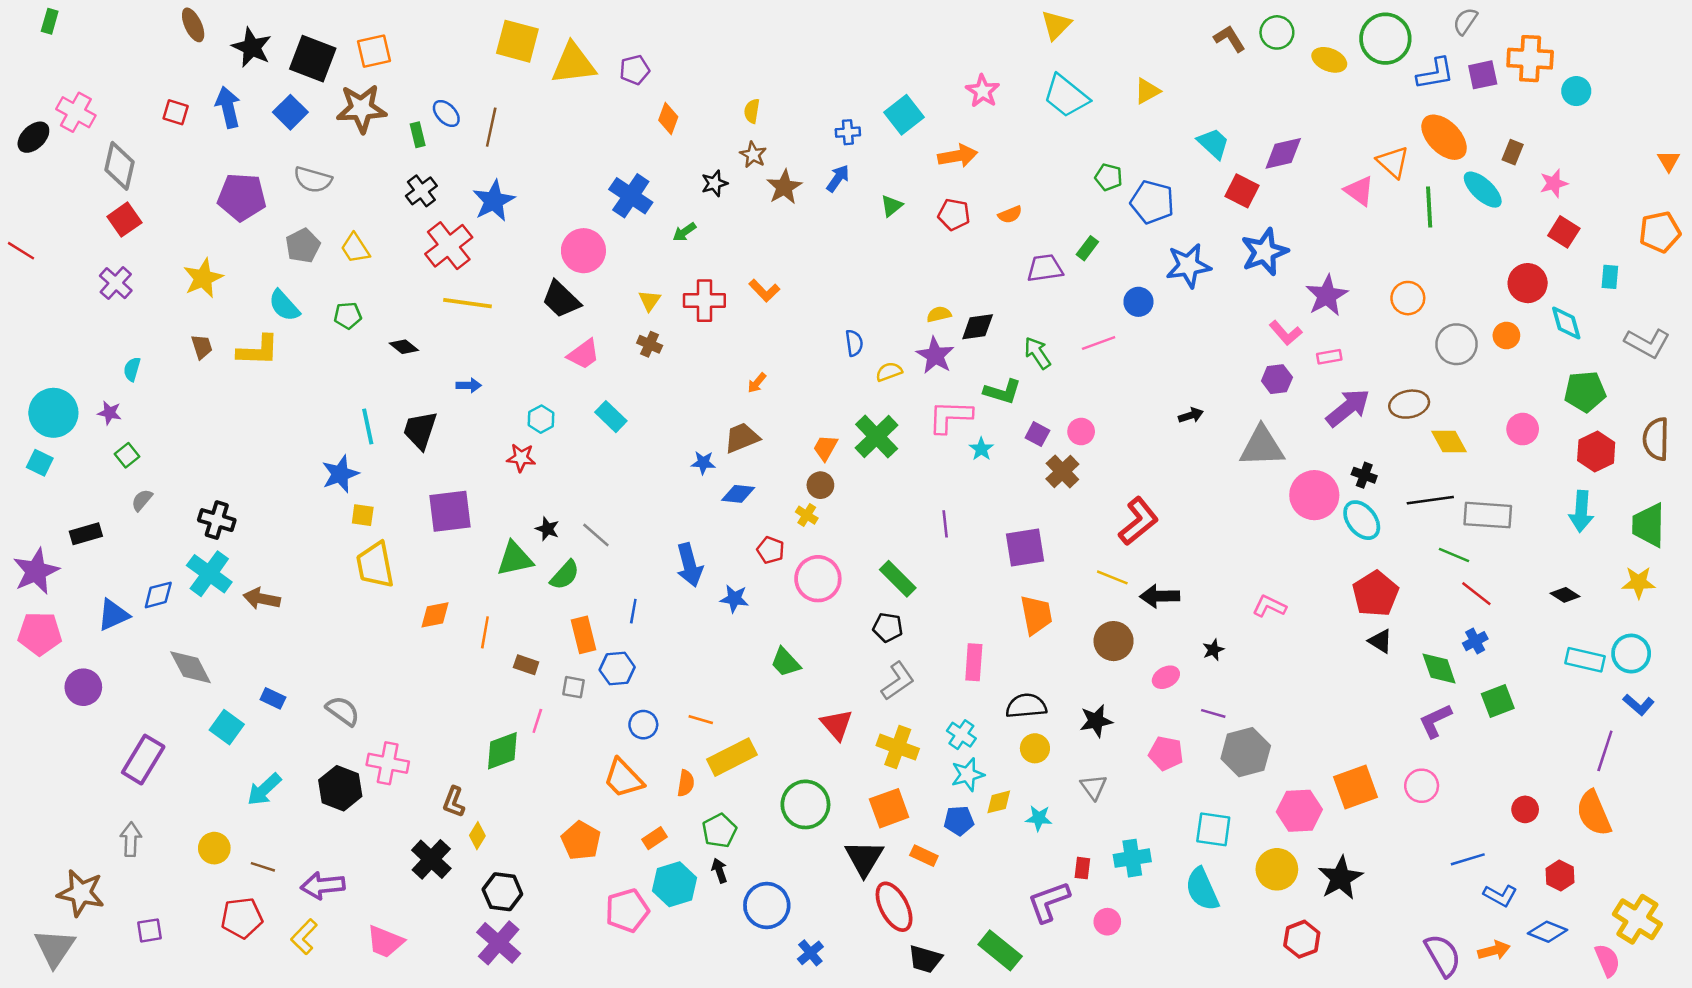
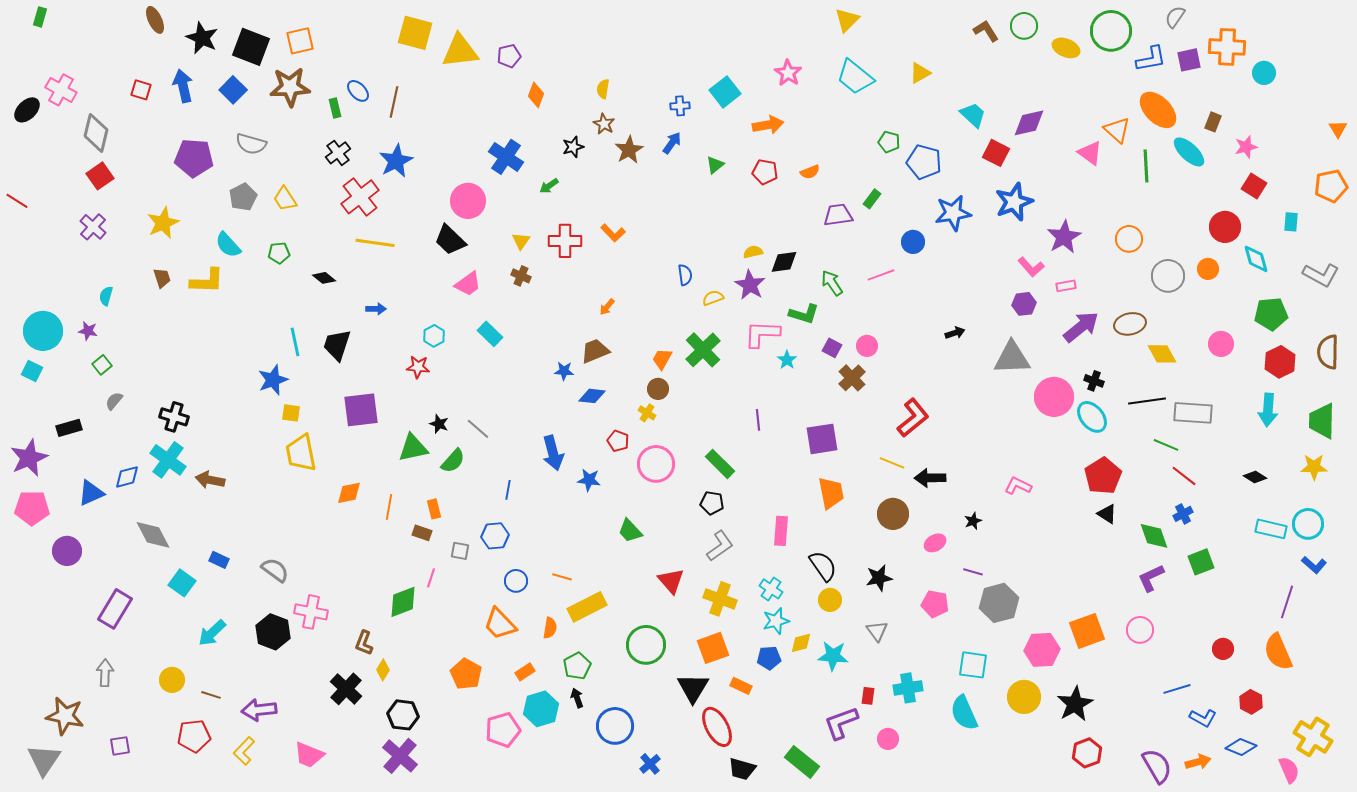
orange rectangle: (583, 635) -> (434, 509), moved, size x0.7
black semicircle: (1026, 706) -> (823, 566), turned 60
cyan star: (1039, 818) -> (833, 656), size x1.4
red hexagon: (1302, 939) -> (1087, 753), moved

